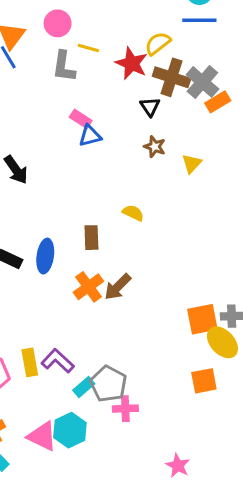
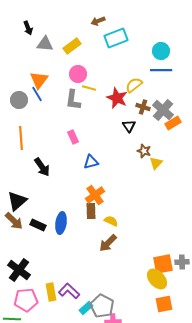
pink circle: (58, 23) -> (78, 74), moved
brown cross: (172, 77) -> (143, 107), size x0.6
pink rectangle: (81, 119) -> (73, 137), moved, turned 32
blue triangle: (90, 136) -> (91, 162), moved
brown star: (155, 147) -> (144, 151), moved
yellow semicircle: (133, 213) -> (111, 221), moved
orange cross: (88, 287) -> (95, 195), moved
yellow ellipse: (222, 342) -> (157, 279), moved

